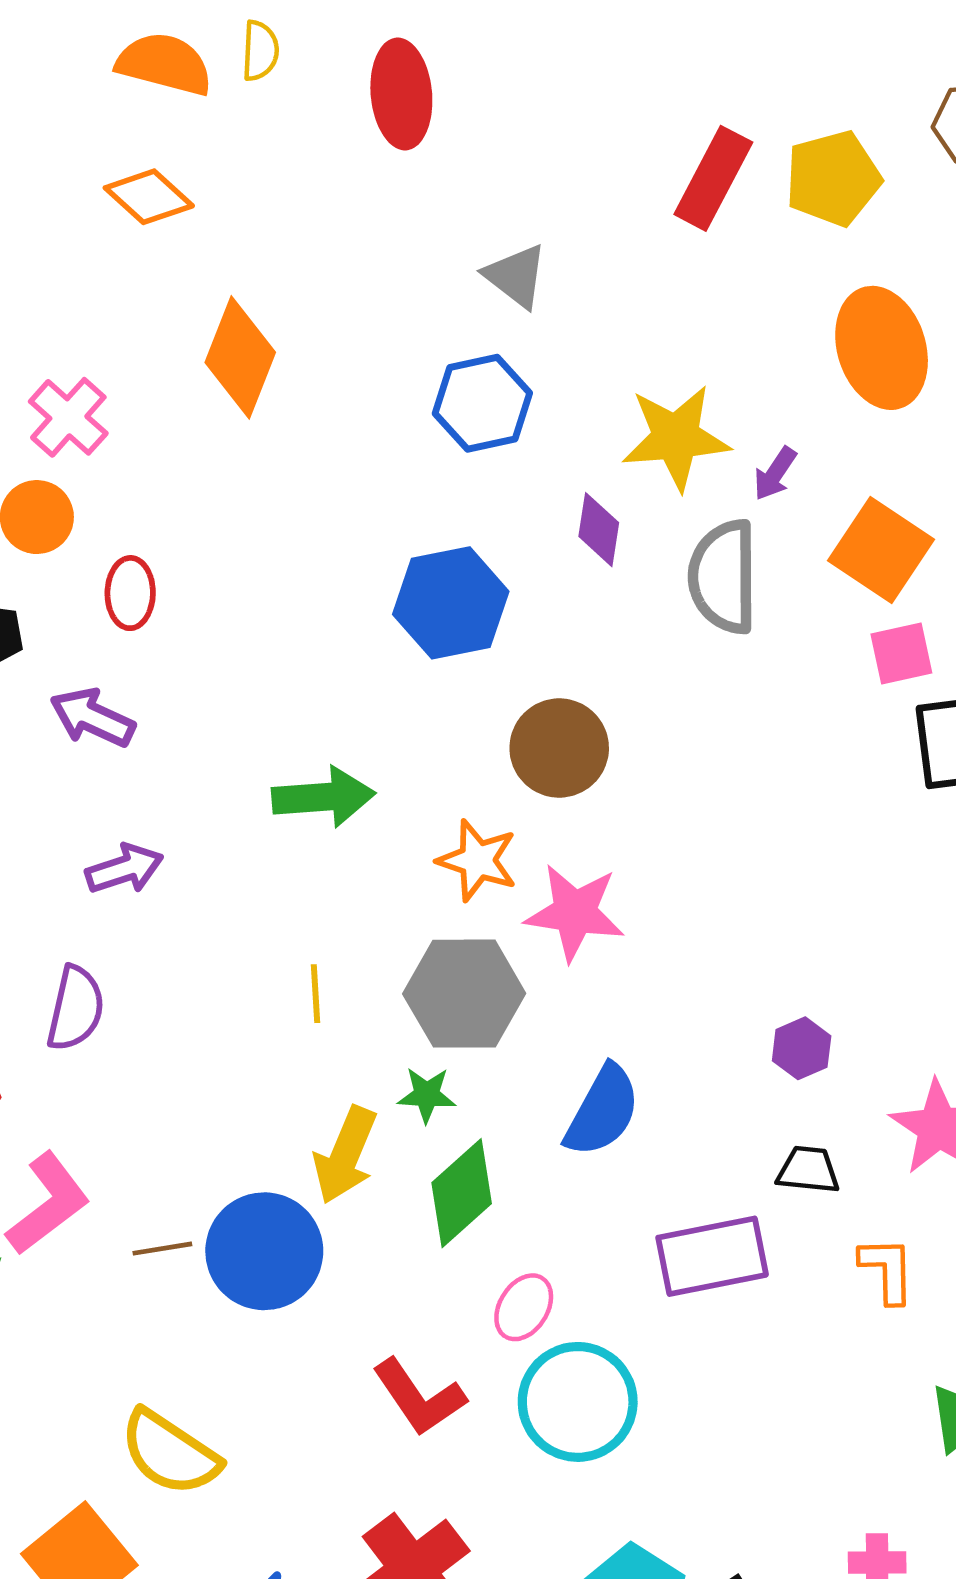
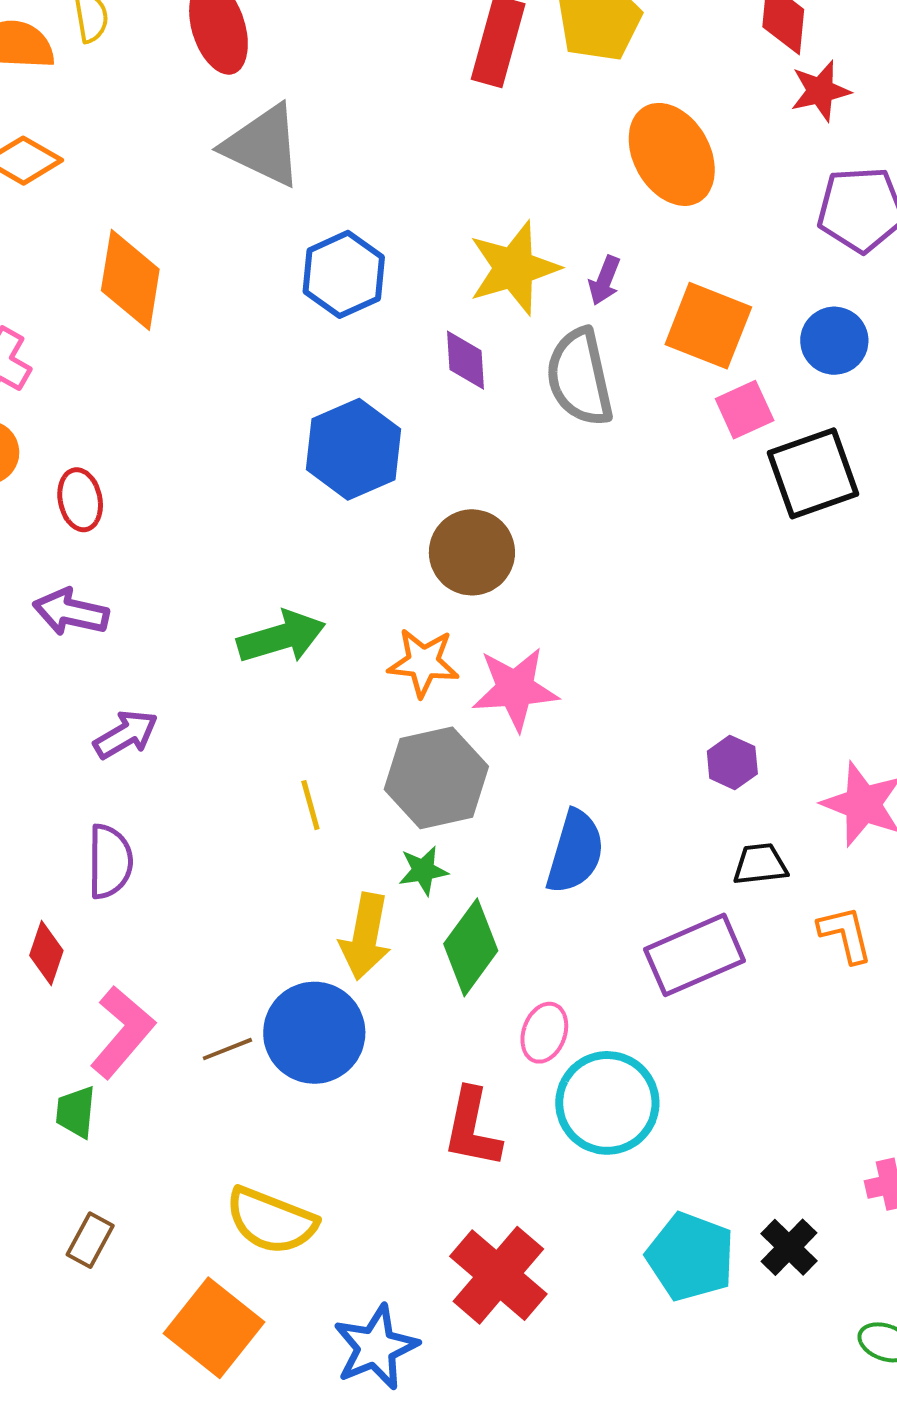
gray triangle: (516, 276) -> (263, 146), moved, size x1.5
red L-shape: (419, 1397) -> (472, 1128), turned 58

